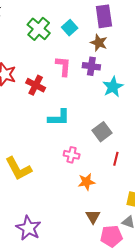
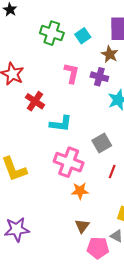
green cross: (39, 29) -> (52, 33), turned -30
red cross: (36, 85) -> (35, 101), moved
pink cross: (72, 155) -> (69, 162), size x1.8
purple star: (29, 228) -> (17, 229), turned 30

